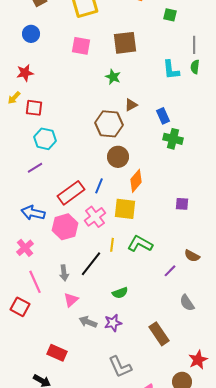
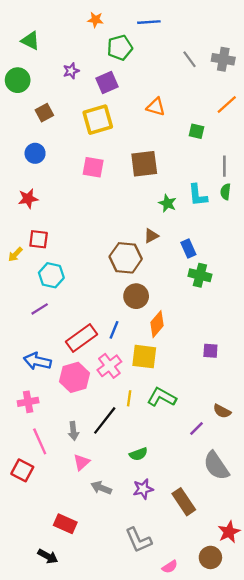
green star: (113, 77) -> (167, 203), moved
yellow arrow: (14, 98) -> (15, 254), moved
pink cross: (25, 248) -> (28, 402), turned 30
gray semicircle: (187, 303) -> (216, 466), size x1.5
purple star: (113, 323) -> (143, 489), moved

